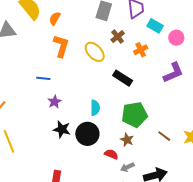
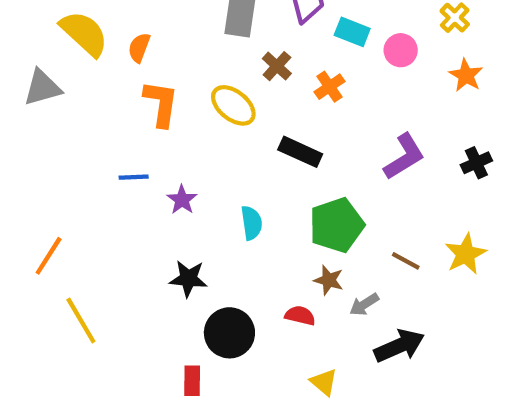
purple L-shape: (173, 73) -> (404, 157), moved
purple star: (54, 102) -> (182, 200), moved
black circle: (87, 134) -> (229, 333), moved
gray arrow: (127, 167) -> (364, 304), moved

